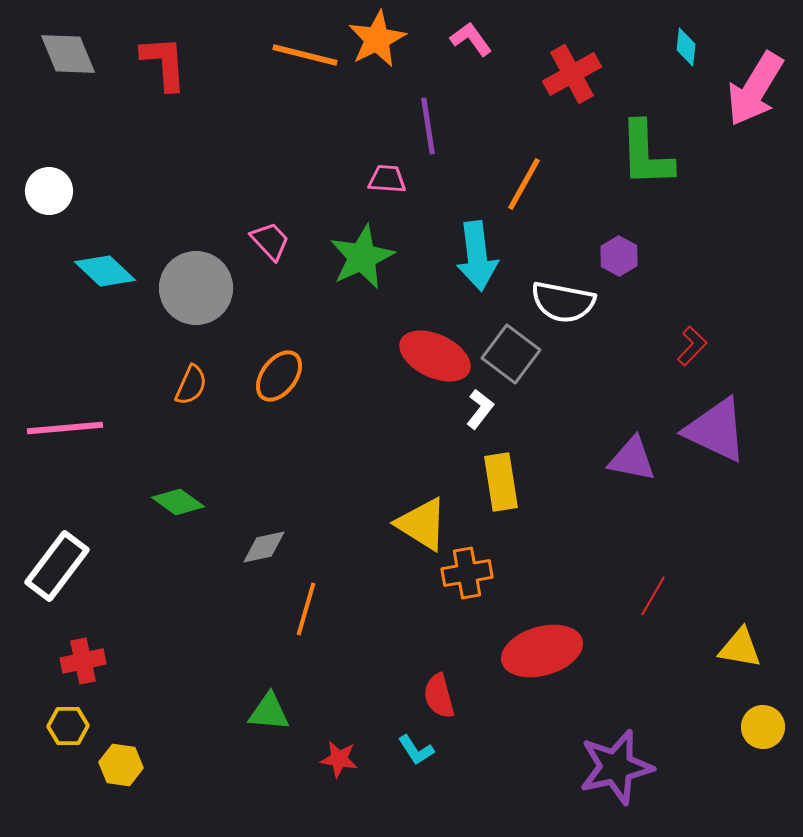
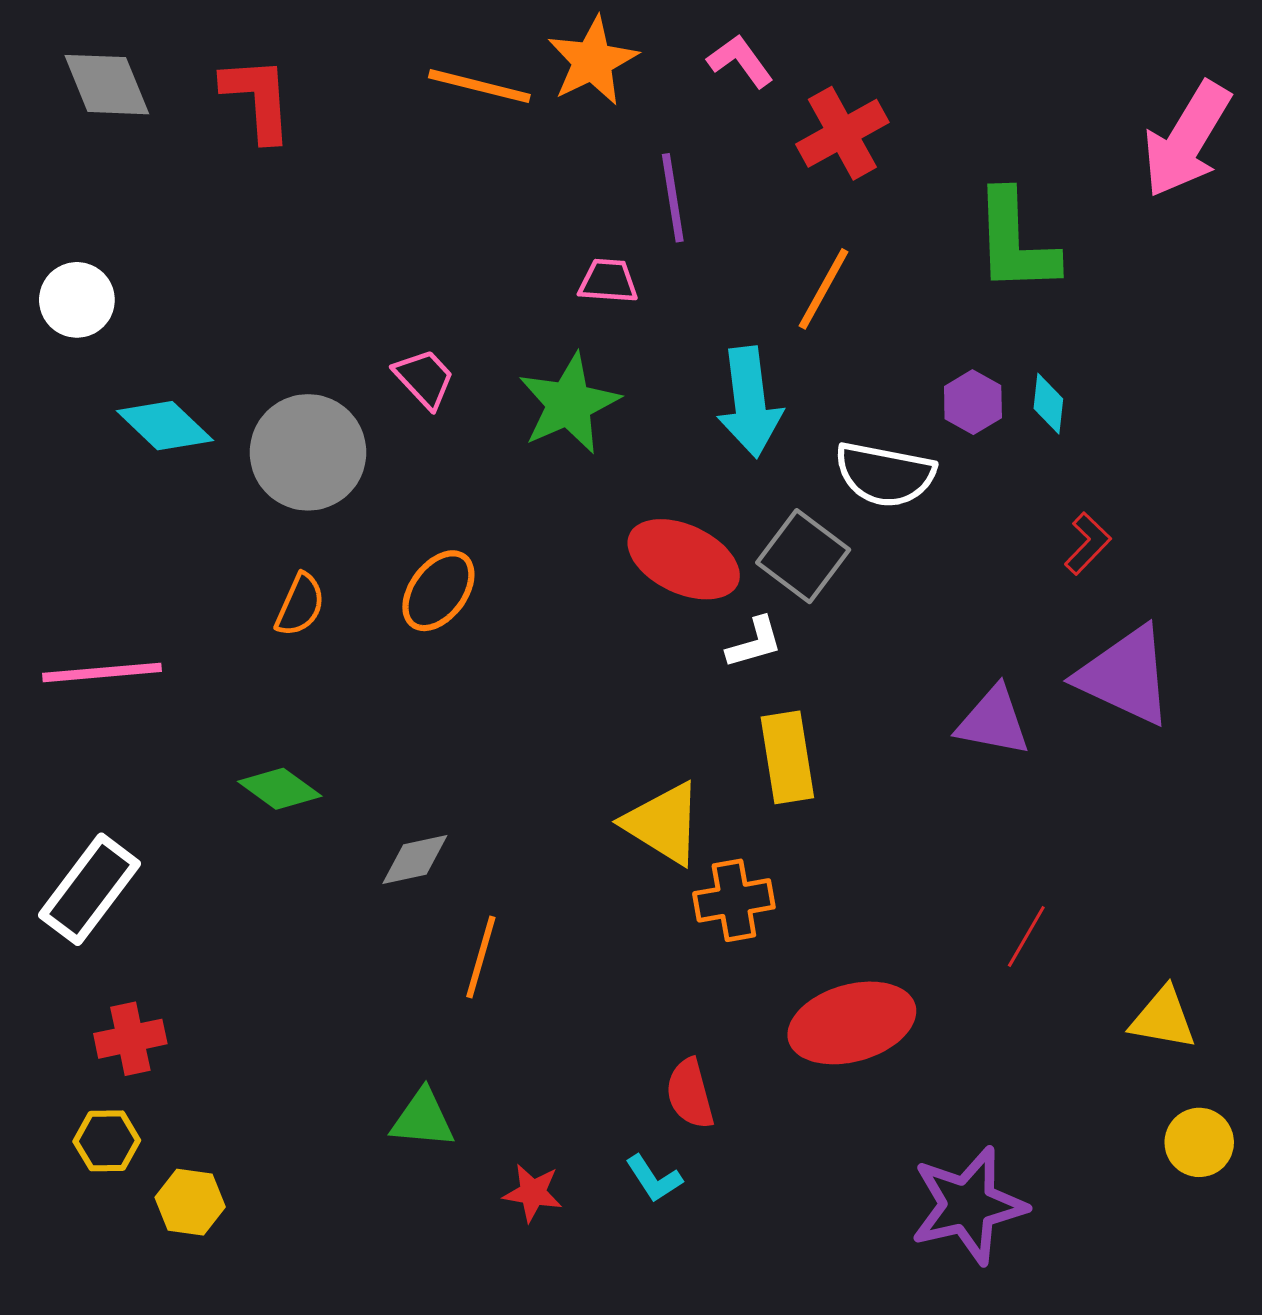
cyan diamond: (686, 47) -> (1048, 404), moved
red cross: (572, 74) -> (842, 133), moved
white L-shape: (480, 409) -> (754, 643), turned 36

